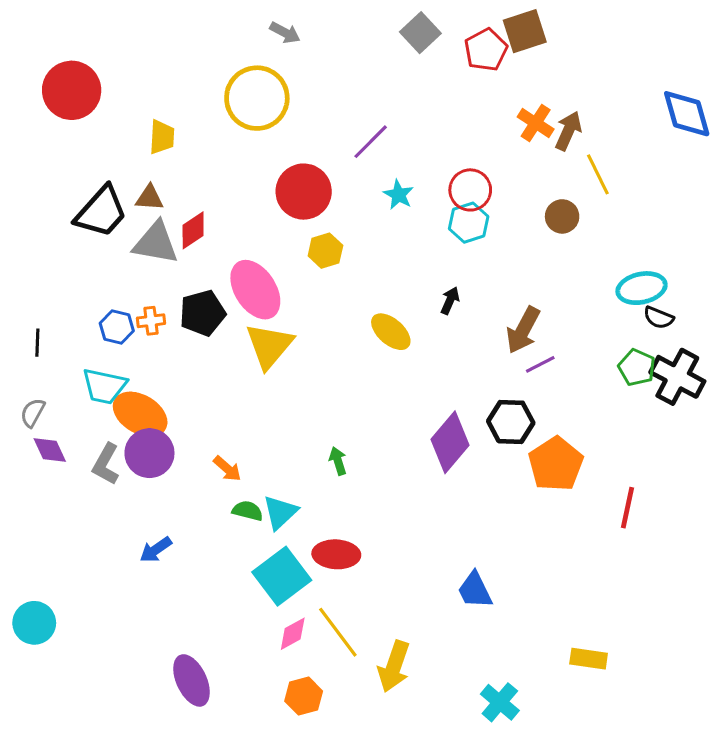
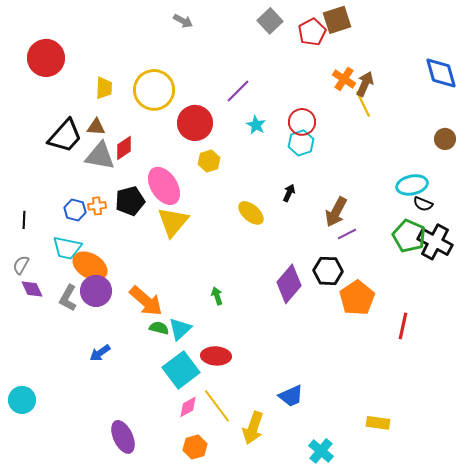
yellow circle: (257, 98) -> (154, 90), moved
yellow line: (598, 174) -> (363, 104), moved
brown circle: (562, 216) -> (445, 139), moved
green pentagon: (637, 367) -> (409, 236), size x1.4
orange arrow: (227, 469) -> (146, 301), size x1.8
blue trapezoid: (475, 590) -> (291, 396), moved, turned -88

